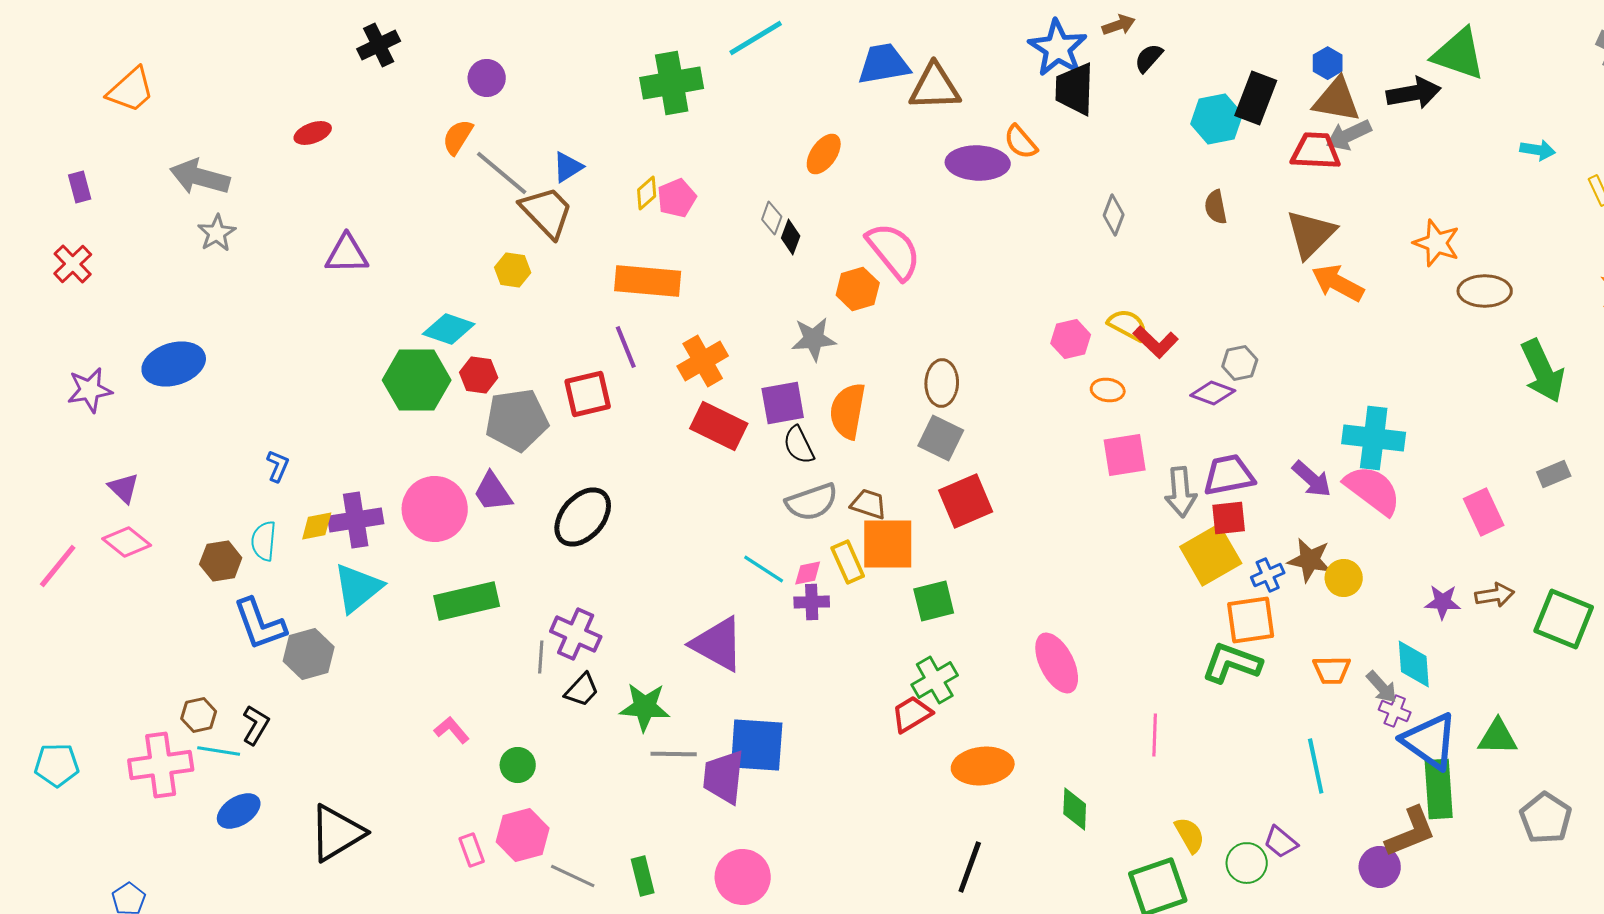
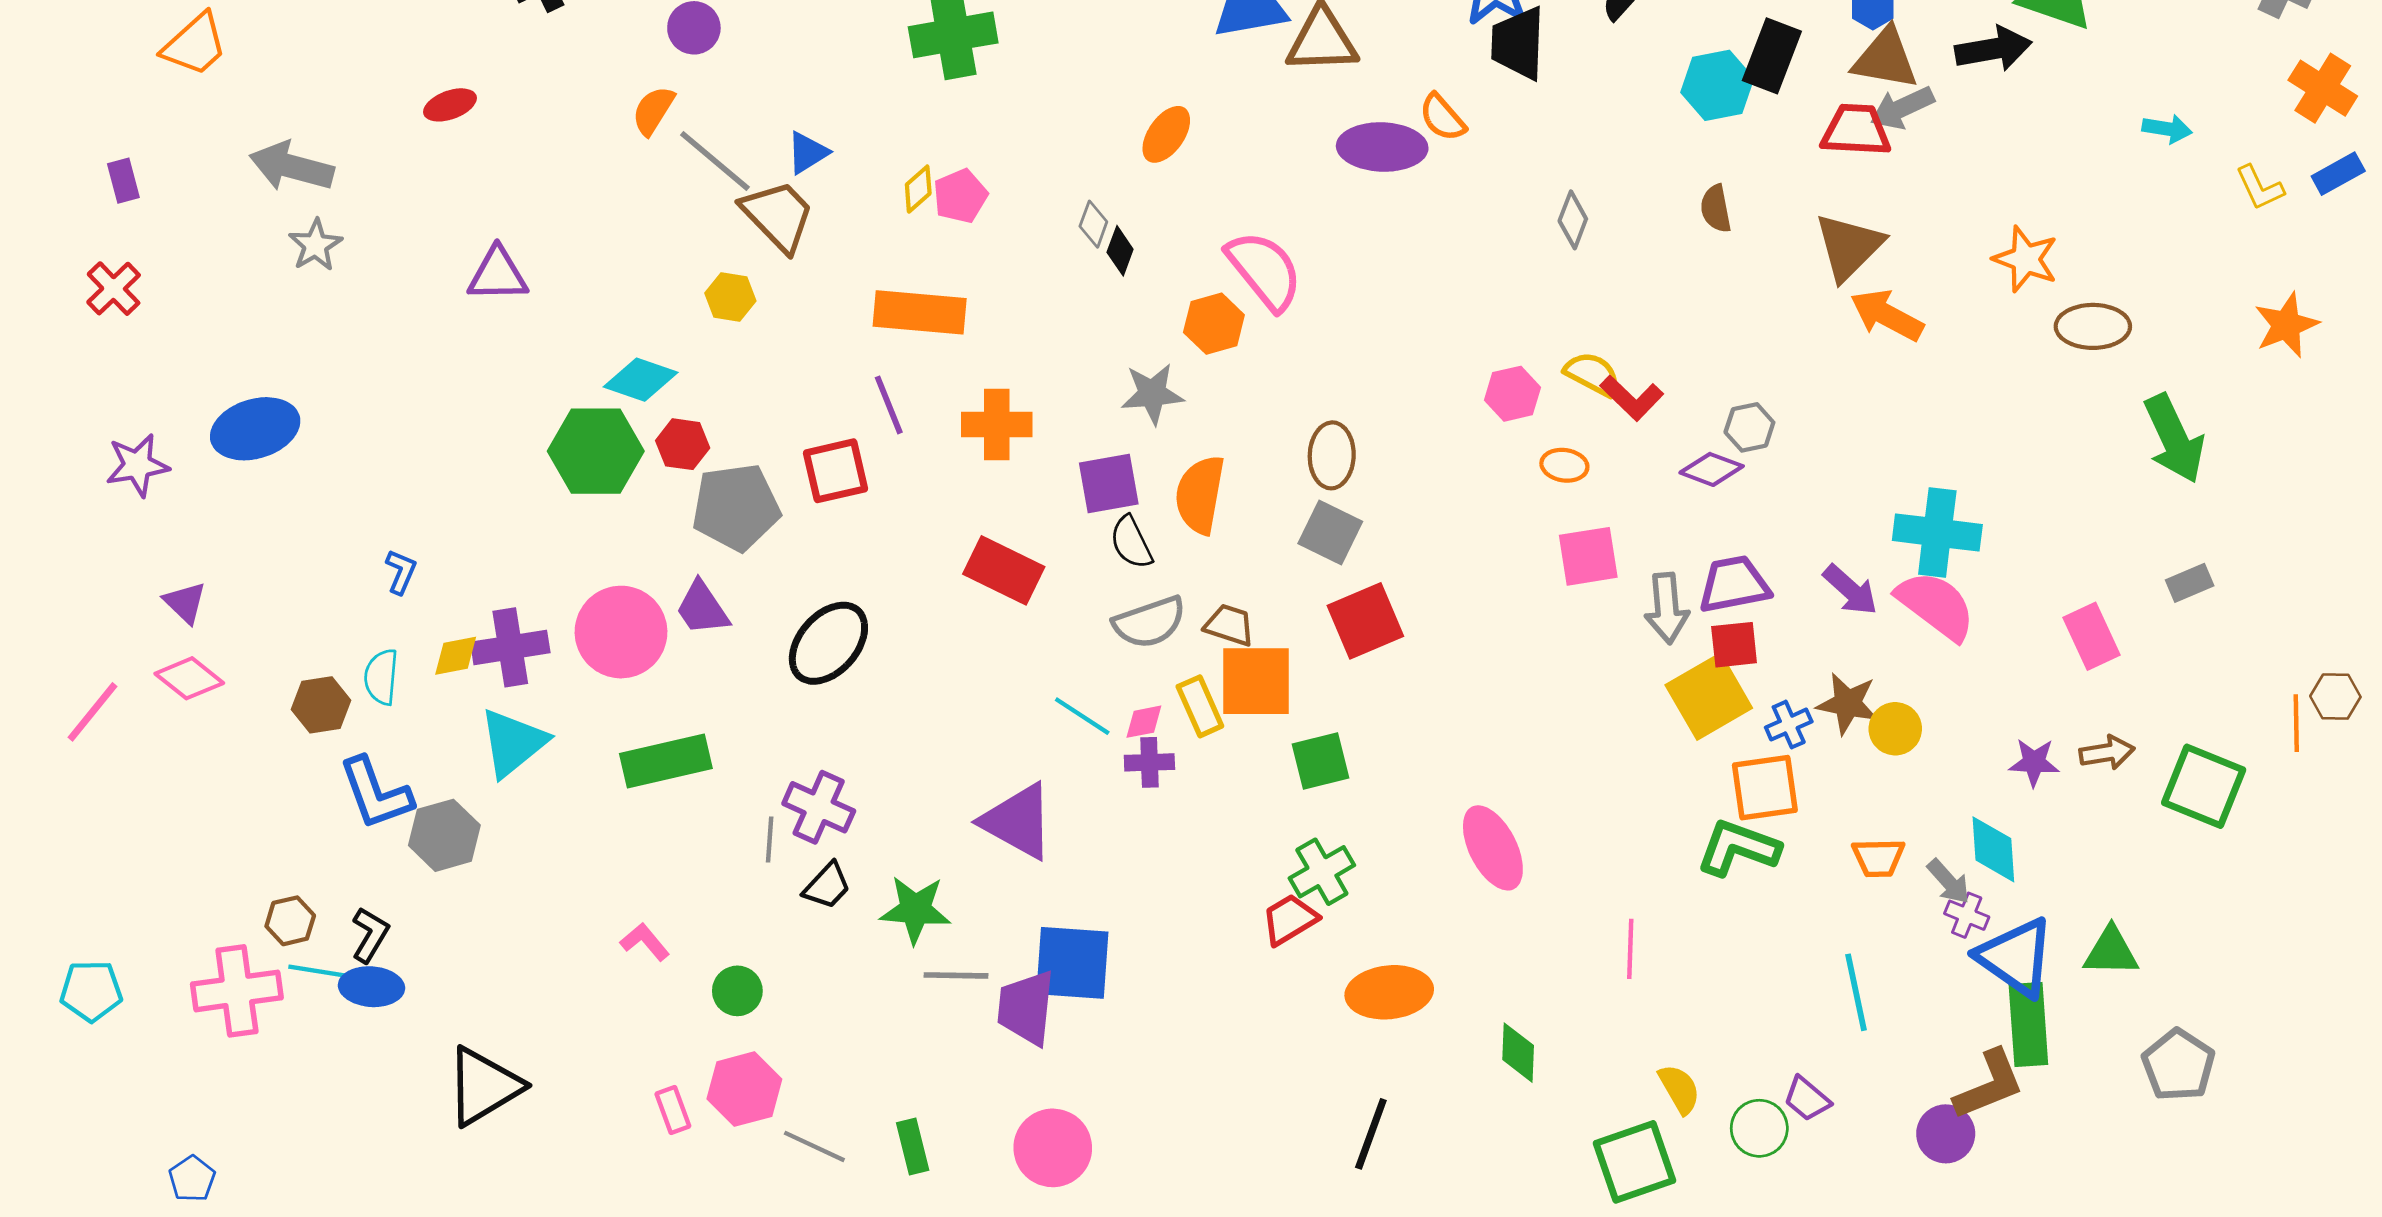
orange cross: (703, 361) -> (997, 425), turned 30
red rectangle: (719, 426) -> (1004, 570), moved
blue ellipse: (239, 811) -> (371, 987), moved, turned 36

